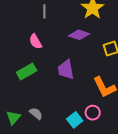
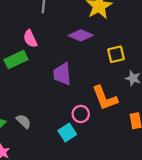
green rectangle: (27, 71) -> (16, 60), moved
pink circle: (93, 113) -> (81, 114), moved

